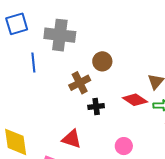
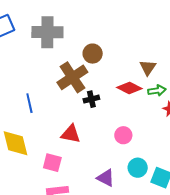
blue line: (33, 63) -> (29, 103), moved
brown cross: (80, 83) -> (72, 77), size x1.4

